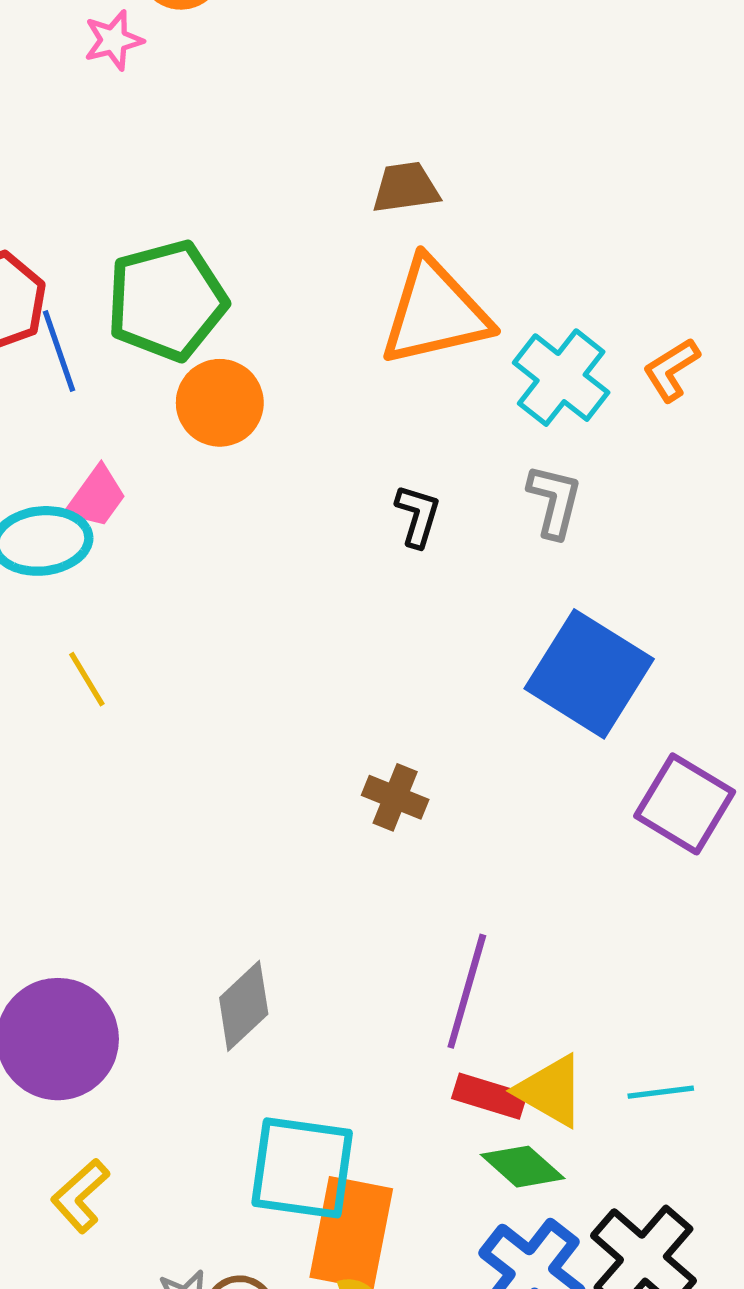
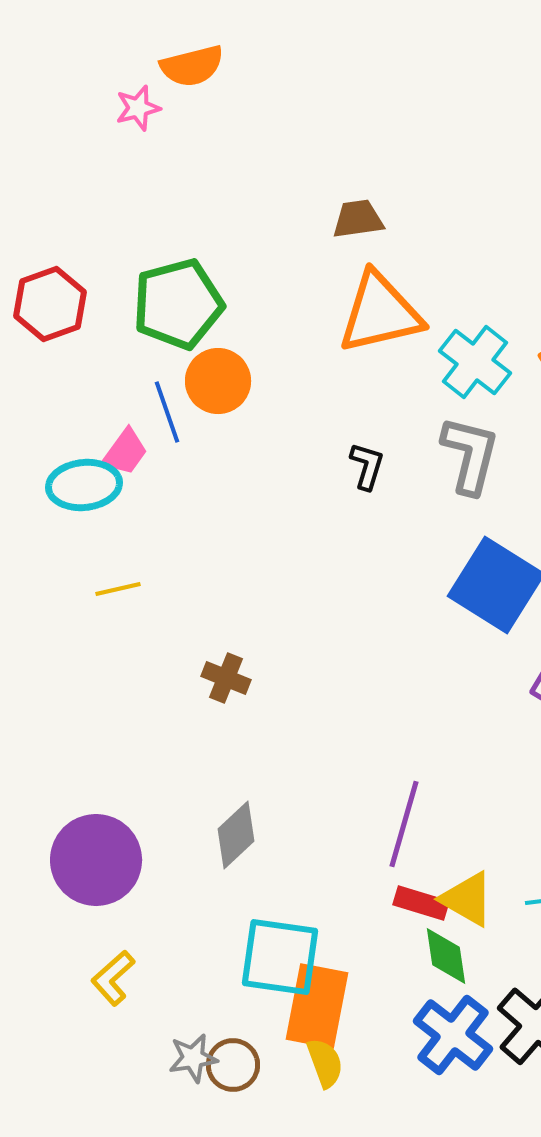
blue line: (59, 351) -> (167, 412), moved
gray L-shape: (554, 501) -> (470, 455), size x1.4
yellow line: (87, 679) -> (118, 589), turned -72
brown cross: (395, 797) -> (226, 678), moved
green diamond: (523, 1167) -> (446, 956), turned 40

